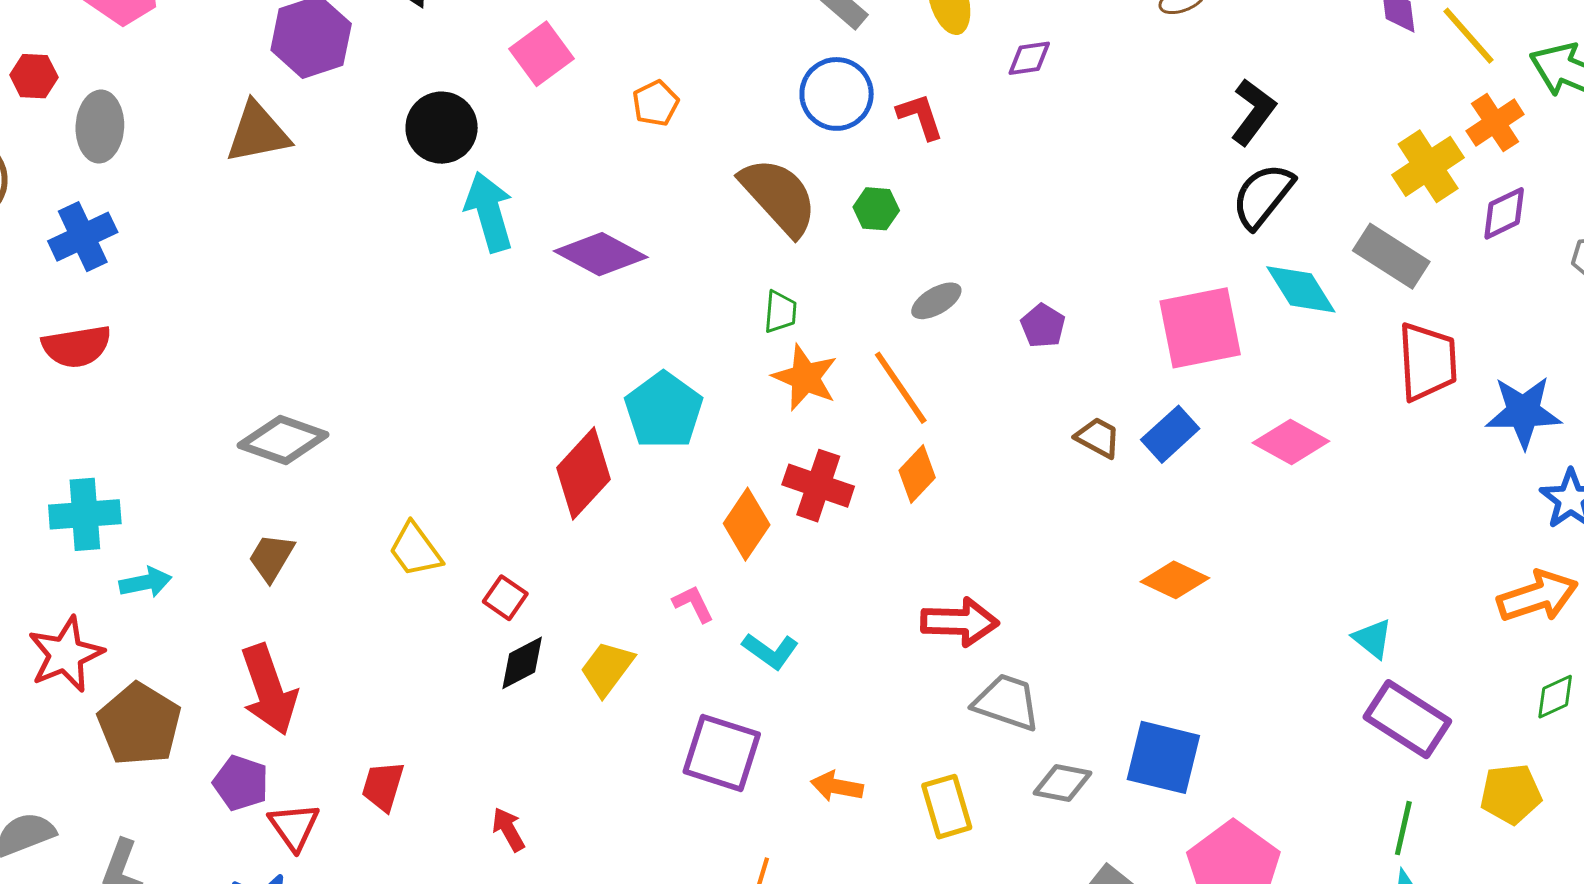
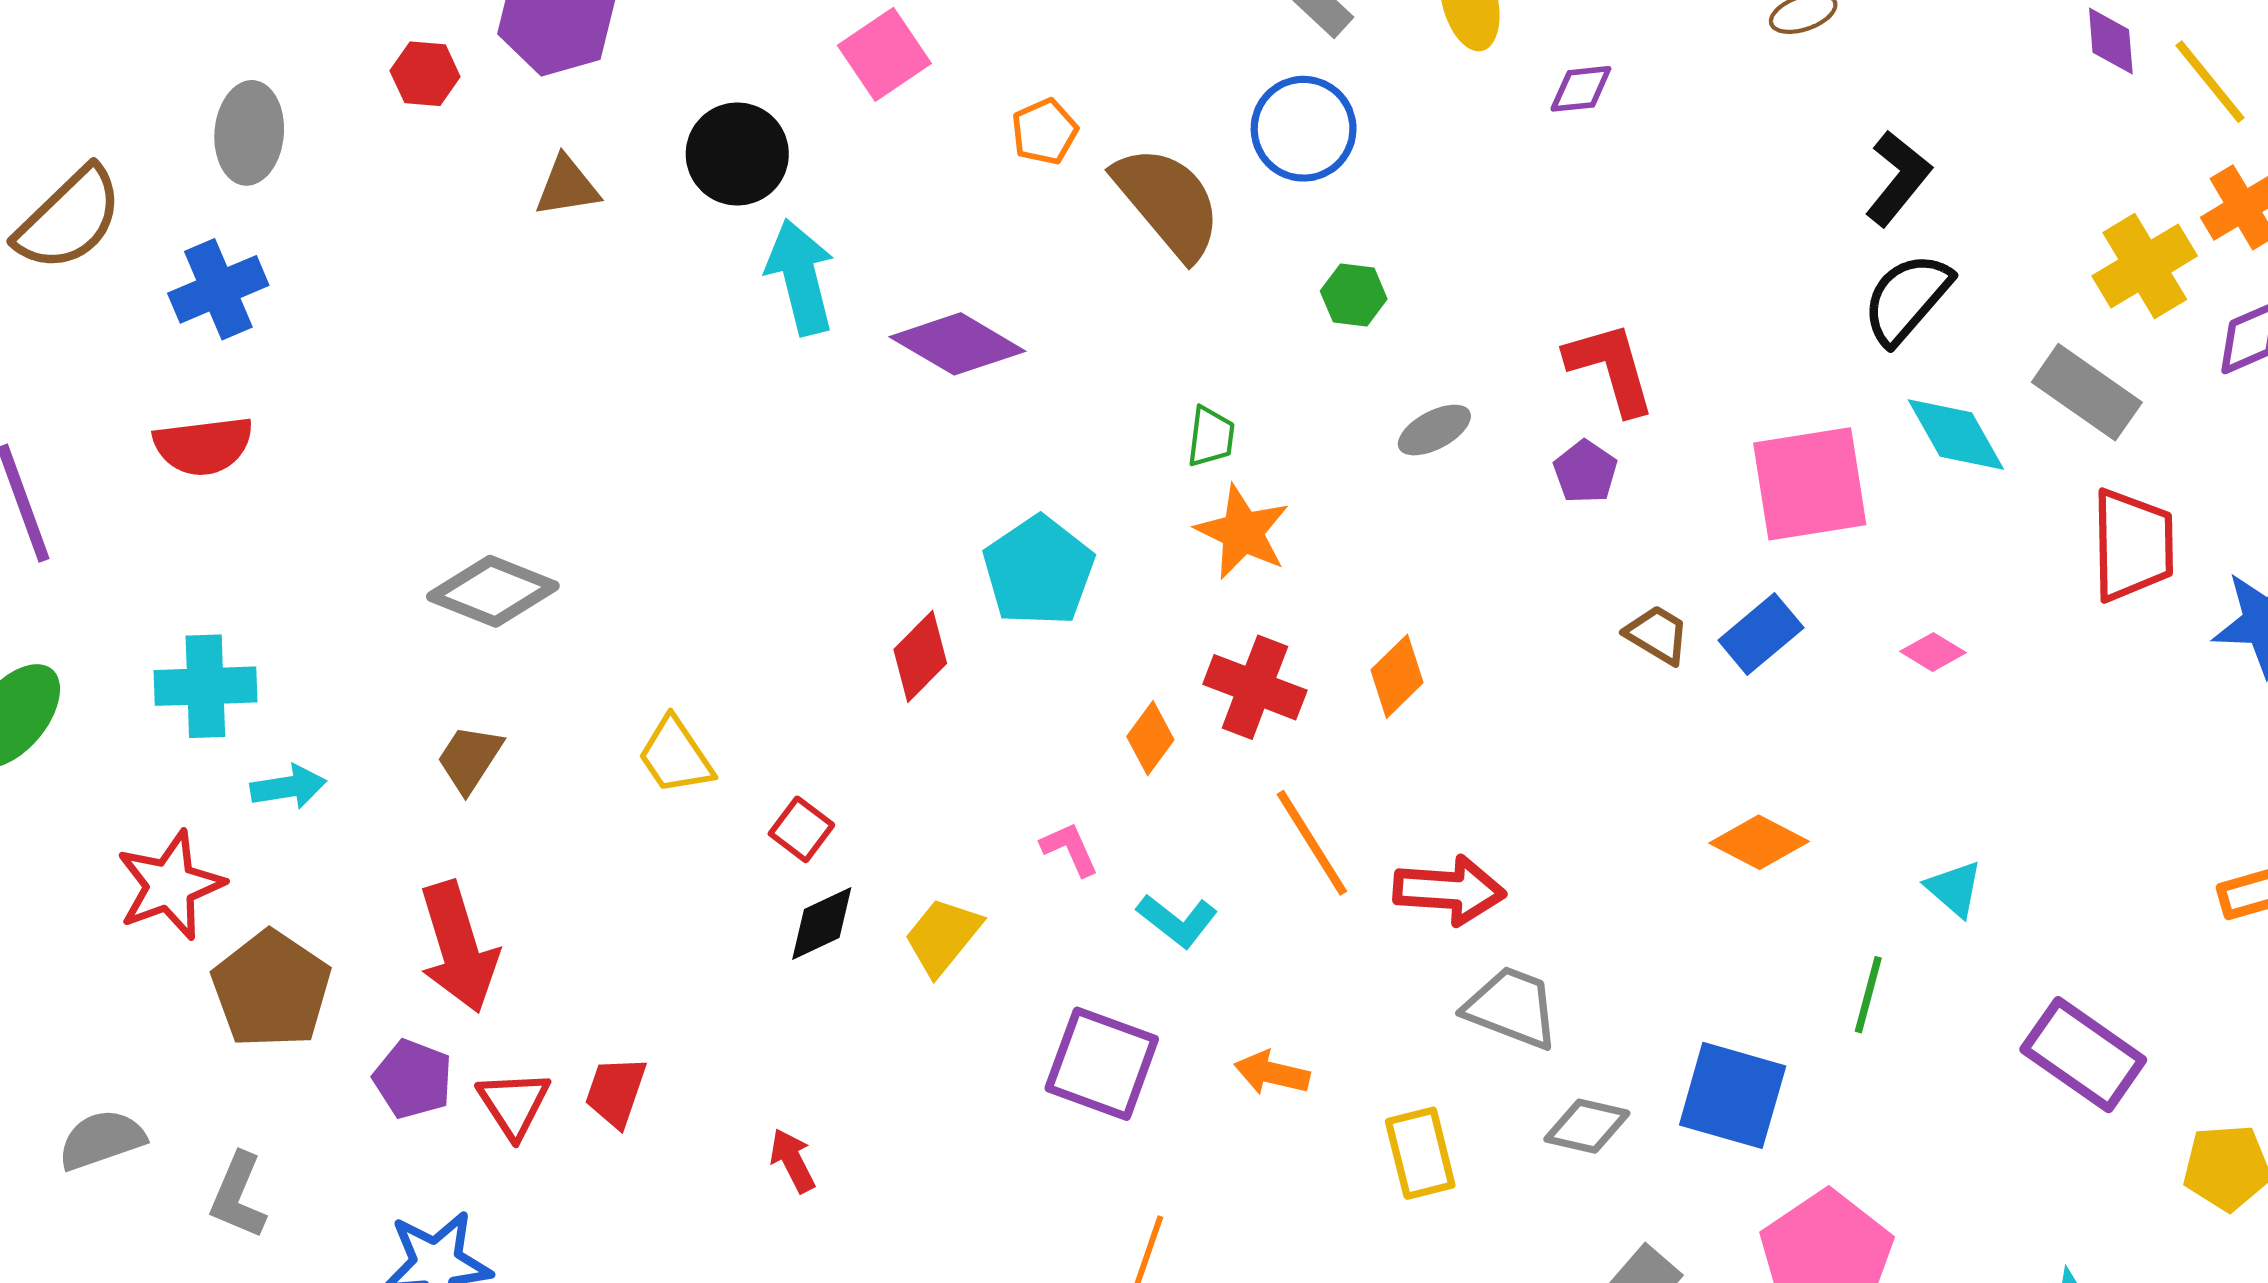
red hexagon: (34, 76) -> (425, 74), moved
red L-shape: (920, 116) -> (1611, 368), moved, size x1.4
brown triangle: (258, 133) -> (567, 186), moved, size x0.7
brown semicircle: (779, 196) -> (1168, 202), moved
orange line: (901, 388) -> (1312, 843), moved
pink diamond: (1291, 442) -> (1933, 652), size x0.6
red diamond: (583, 473) -> (920, 656), size x0.7
orange diamond: (747, 524) -> (1150, 738), size x0.7
cyan triangle: (1372, 639) -> (1954, 889), moved
orange arrow: (837, 786) -> (1272, 1073), moved
red triangle: (294, 827) -> (514, 1104), moved
green line: (1403, 828) -> (1868, 995), moved

